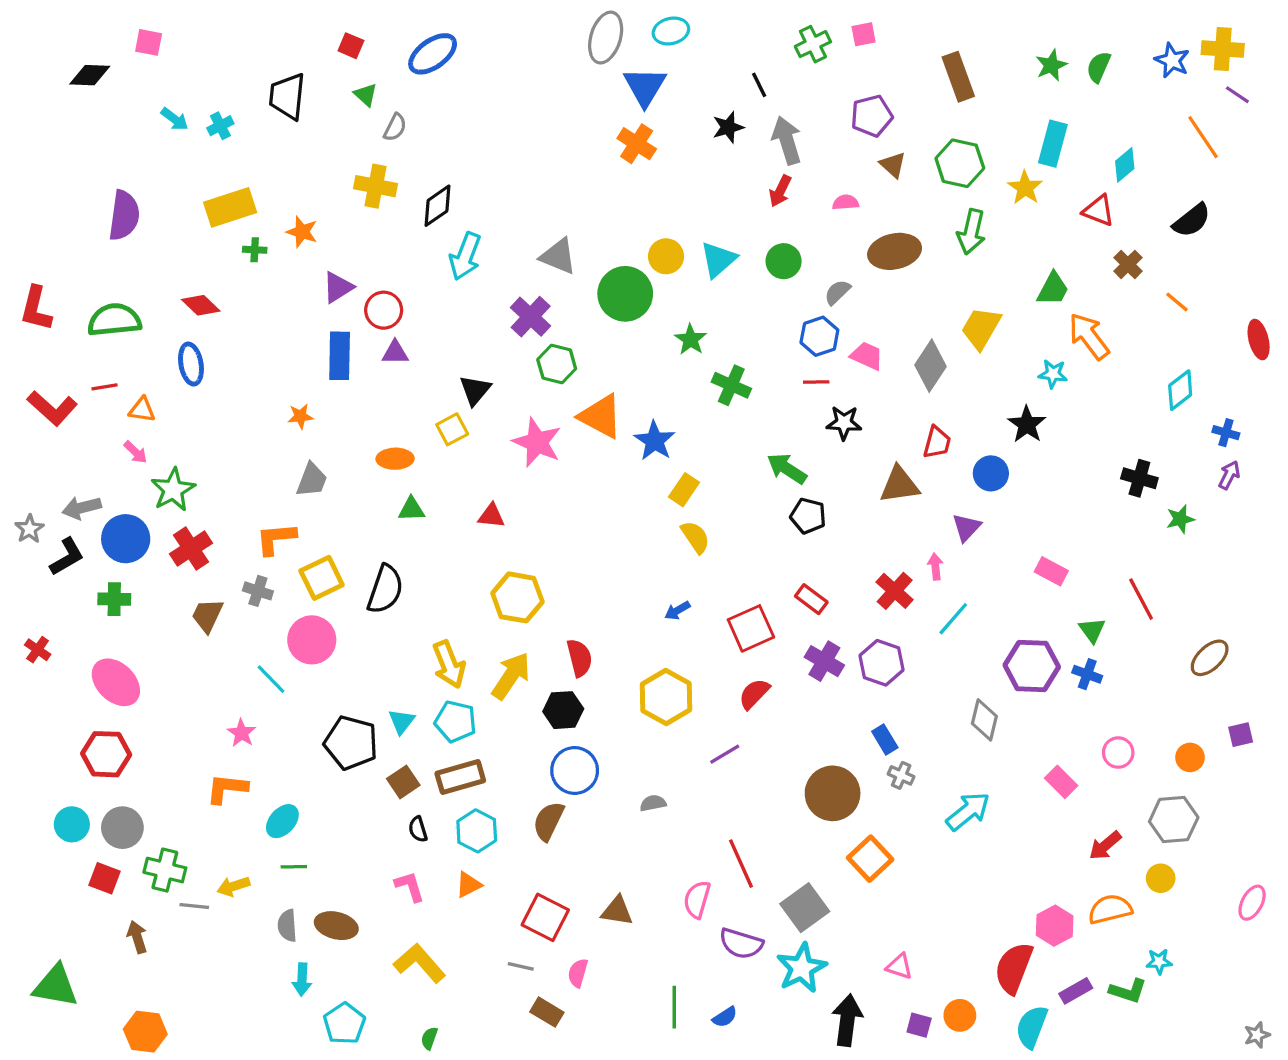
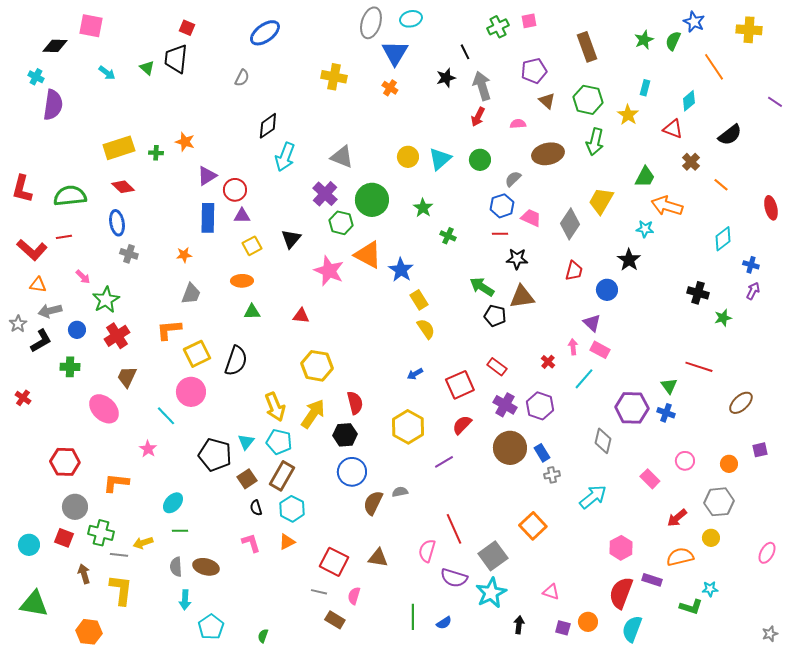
pink square: (149, 42) -> (91, 26), size x1.4
red square: (351, 46) -> (187, 28), moved
blue star: (1172, 60) -> (694, 22), moved
green triangle: (366, 95) -> (147, 68), moved
purple line: (1237, 95) -> (775, 102), moved
cyan cross: (220, 126) -> (36, 77), moved, turned -35
orange line: (1203, 137) -> (714, 67), moved
orange cross: (637, 144) -> (390, 88), size x0.7
cyan rectangle: (1053, 144) -> (645, 88), size x0.6
yellow cross: (375, 186) -> (334, 77), moved
yellow rectangle: (230, 207) -> (119, 148), moved
purple semicircle: (124, 215) -> (53, 105), moved
green circle: (625, 294) -> (372, 200), moved
orange arrow: (1089, 336) -> (667, 206), turned -36
green cross: (731, 385) -> (448, 236), size x0.7
orange triangle: (142, 410) -> (38, 285), moved
yellow square: (452, 429) -> (252, 246), moved
brown triangle: (899, 485) -> (522, 297), moved
yellow rectangle: (684, 490) -> (419, 300), turned -66
purple triangle: (966, 527) -> (592, 323), turned -30
blue circle: (126, 539) -> (77, 330), size x0.6
pink rectangle: (1051, 571) -> (600, 350), moved
gray cross: (258, 591) -> (129, 254), moved
red cross: (895, 591) -> (548, 362), size x0.6
red line: (1141, 599) -> (699, 367), turned -44
pink ellipse: (116, 682) -> (104, 409), moved
gray cross: (901, 775) -> (552, 475), turned -35
brown rectangle: (460, 777) -> (282, 476), turned -44
orange L-shape: (227, 788) -> (116, 483), moved
brown circle: (833, 793) -> (510, 448), moved
brown semicircle: (548, 821) -> (373, 503), moved
cyan circle: (72, 824) -> (29, 545), moved
pink hexagon: (1055, 926) -> (621, 548), moved
yellow L-shape: (420, 963) -> (121, 590), moved, turned 48
purple rectangle: (1076, 991) -> (652, 580), moved, turned 48
black arrow: (847, 1020) -> (519, 625), size x0.6

